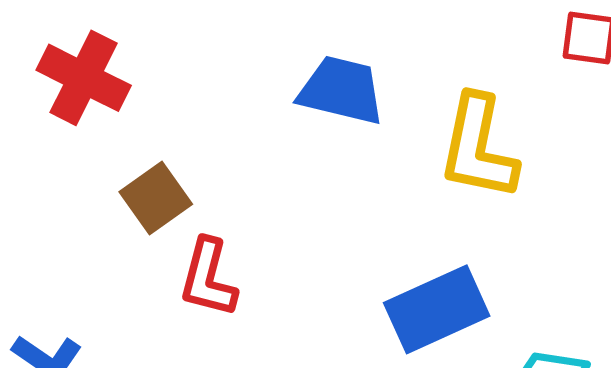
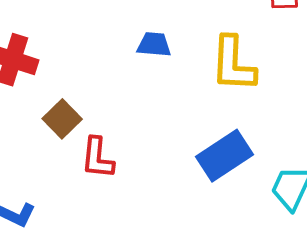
blue trapezoid: (341, 90) -> (154, 44), size x0.7

